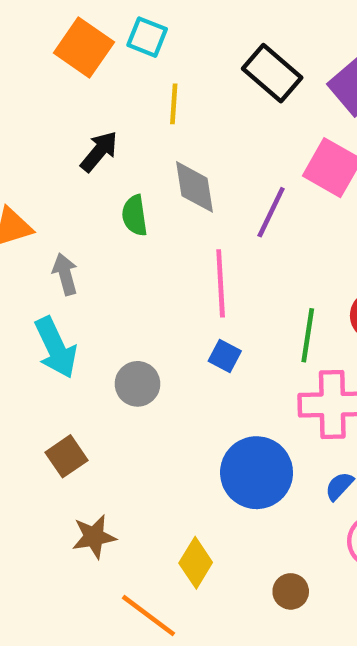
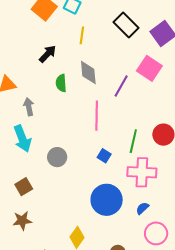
blue square: (225, 356) -> (104, 156), moved
brown star: (94, 537) -> (22, 221), moved

